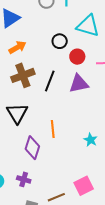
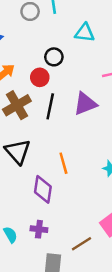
cyan triangle: (88, 26) -> (85, 33), size x0.7
red circle: (77, 57) -> (40, 77), moved

